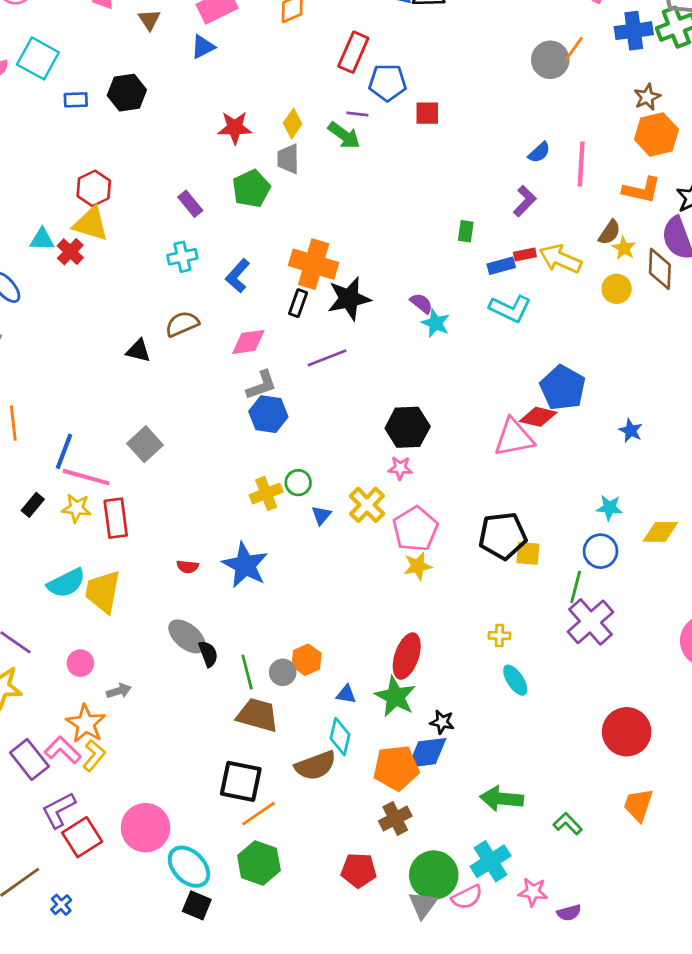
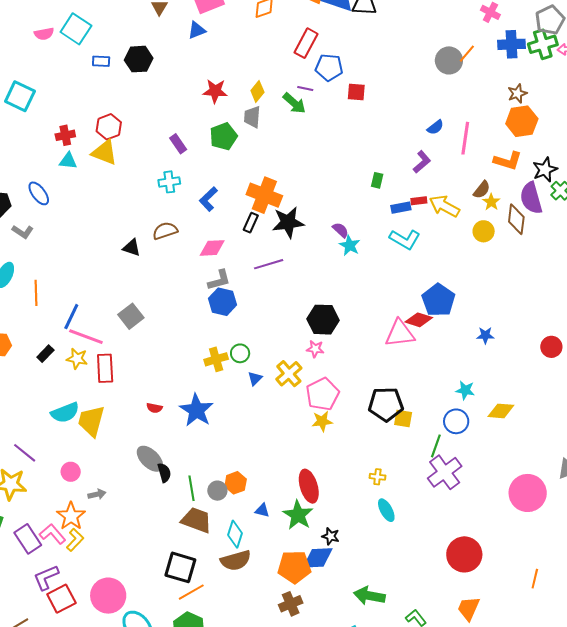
red cross: (70, 252) -> (65, 135), moved, turned 30
blue star: (631, 431) -> (485, 335), turned -30
red ellipse: (407, 656) -> (309, 486), turned -40
cyan diamond: (340, 737) -> (235, 534), moved

